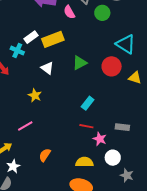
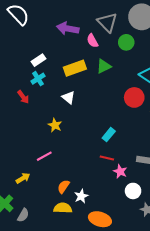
white rectangle: (31, 37) -> (38, 60), moved
cyan cross: (17, 50) -> (38, 79), turned 32
green triangle: (80, 63) -> (104, 66), moved
yellow semicircle: (84, 162) -> (63, 208), moved
white star: (13, 166) -> (81, 196), moved

